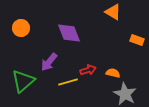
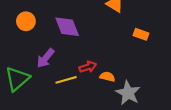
orange circle: (21, 28) -> (26, 21), moved
orange semicircle: (113, 73) -> (107, 77), moved

